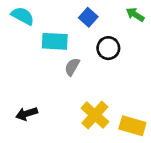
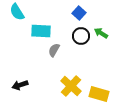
green arrow: (135, 15) -> (101, 33), moved
cyan semicircle: (23, 16) -> (17, 12), turned -150
blue square: (88, 17) -> (79, 13), moved

